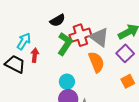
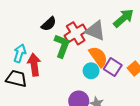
purple square: (125, 53) -> (113, 67), moved
red arrow: (35, 55) -> (34, 65), size x1.5
cyan circle: (67, 82) -> (91, 71), moved

